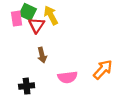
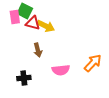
yellow arrow: (51, 15) -> (46, 26), moved, turned 144
red triangle: (37, 25) -> (33, 23), turned -49

